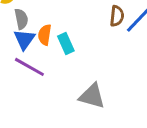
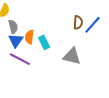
gray triangle: (92, 96) -> (72, 56), moved

